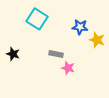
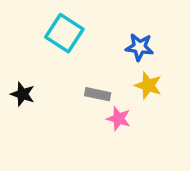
yellow star: (97, 40) -> (148, 85), moved

